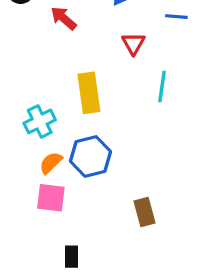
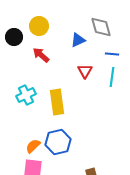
cyan line: (162, 87) -> (112, 77), moved
cyan cross: (40, 121) -> (26, 95), moved

